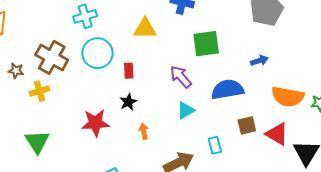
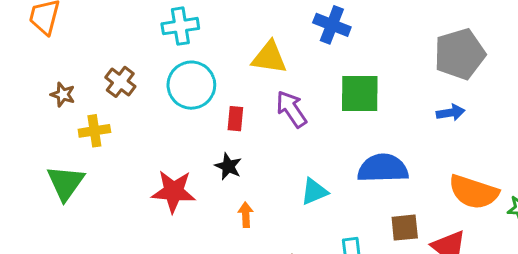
brown cross: (52, 57) -> (120, 82), size x0.6
blue arrow: (259, 61) -> (451, 113), moved
purple arrow: (181, 77) -> (291, 109), moved
black star: (128, 102) -> (228, 166), turned -30
green triangle: (37, 142) -> (65, 183), moved

